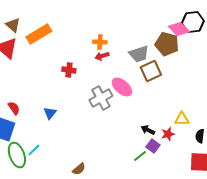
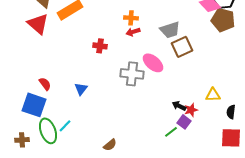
brown pentagon: (167, 44) -> (223, 20), moved
gray cross: (101, 98) -> (132, 74), turned 35
red star: (168, 134) -> (191, 110), moved

